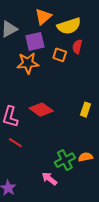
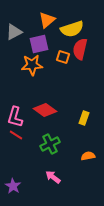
red semicircle: (77, 47) -> (80, 49), size x1.5
yellow rectangle: (86, 110) -> (84, 118), moved
red line: (15, 143) -> (16, 135), moved
green cross: (65, 160) -> (50, 144), moved

